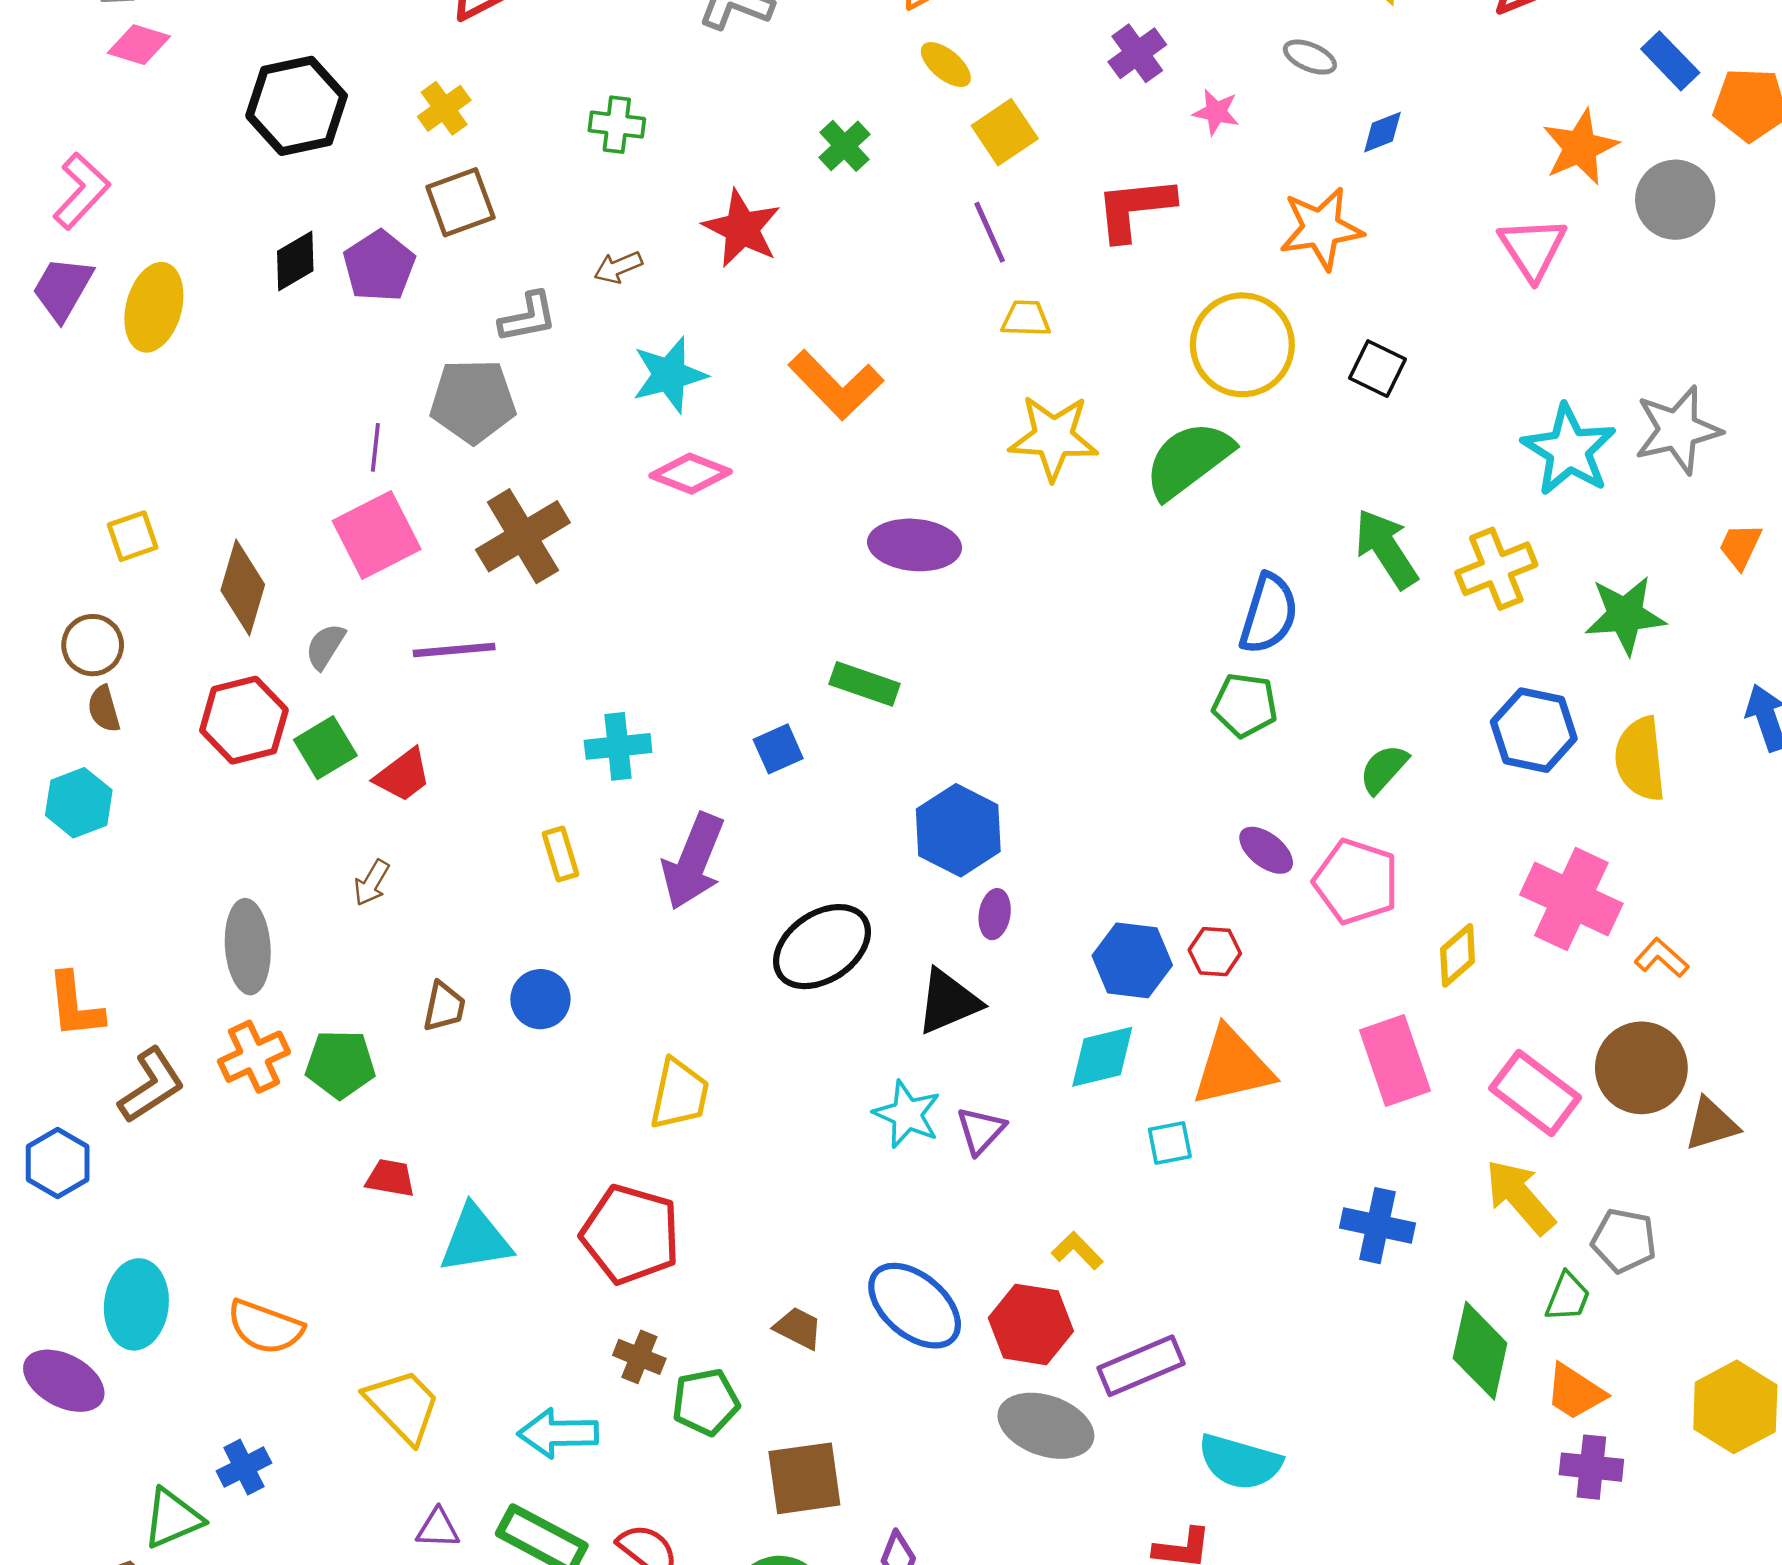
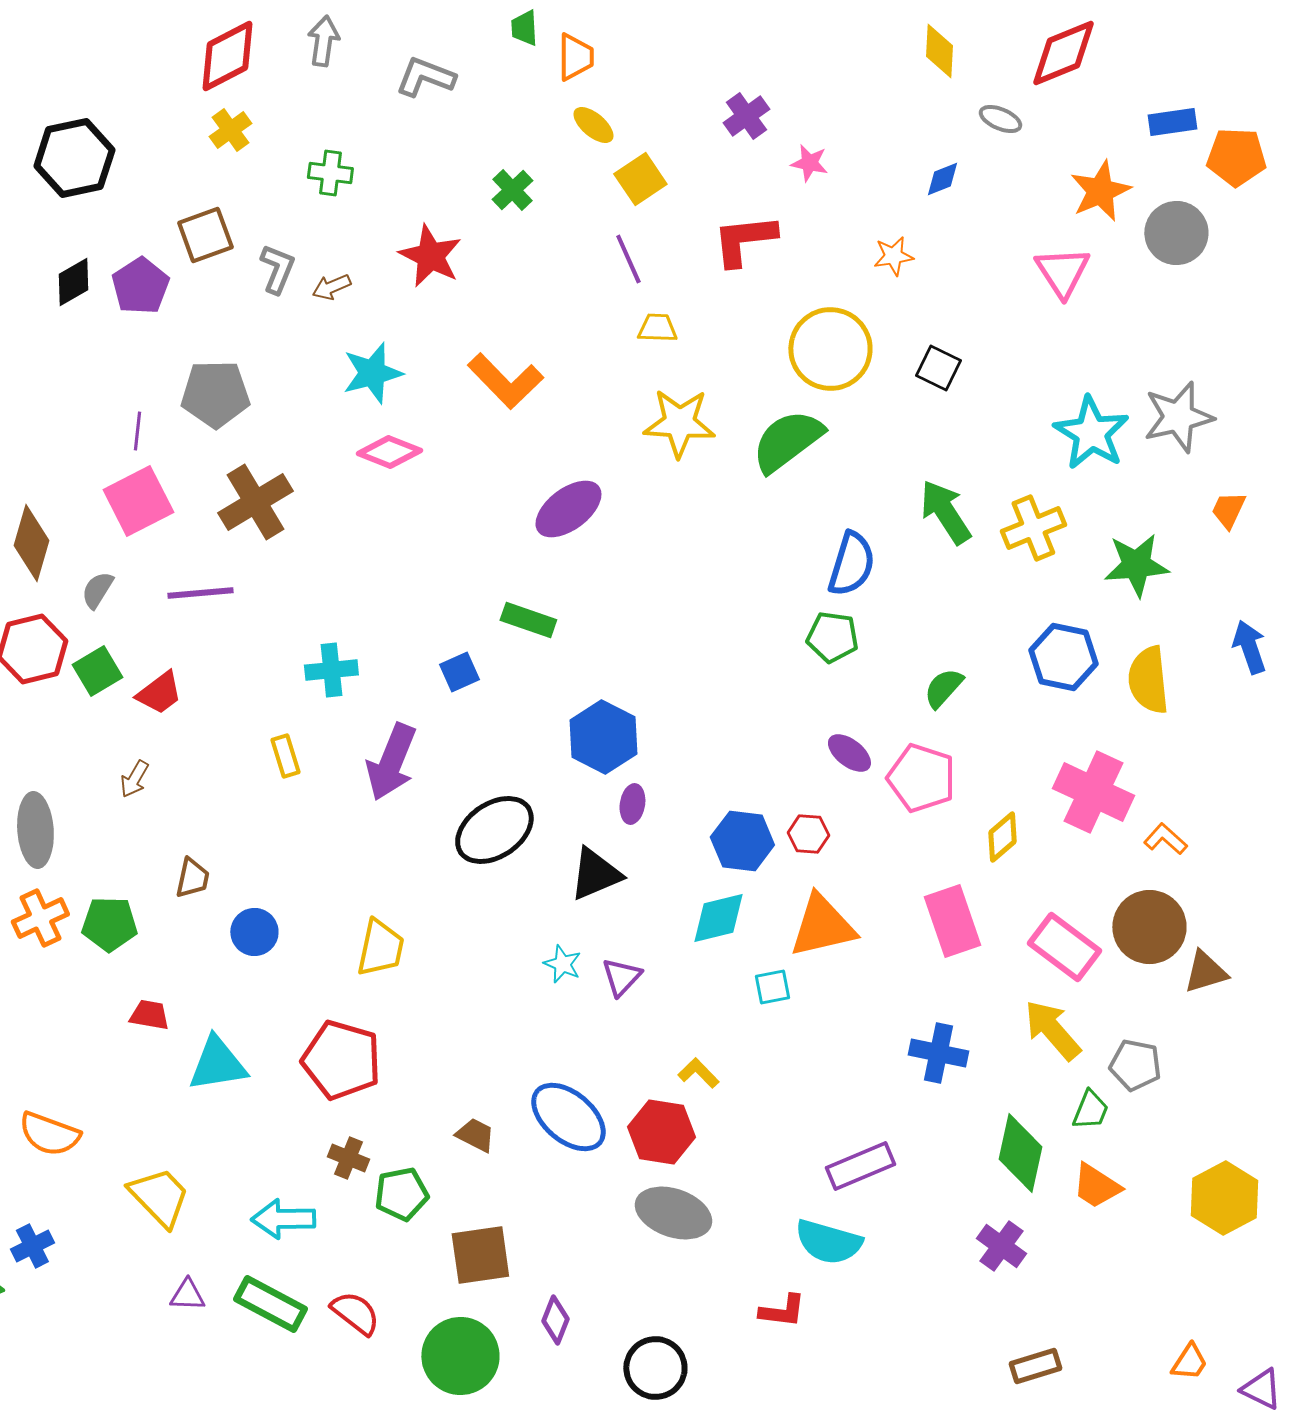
gray ellipse: (1310, 57) -> (1000, 119), moved
blue rectangle: (1670, 61) -> (1172, 122), turned -54
yellow cross: (444, 108) -> (230, 130), moved
orange star: (1321, 228) -> (893, 256), size x0.6
gray L-shape: (528, 317) -> (277, 269), moved, turned -57
purple ellipse: (915, 545) -> (568, 509), turned -42
blue circle: (540, 999) -> (254, 932), moved
cyan star: (907, 1114) -> (562, 964), size x0.7
purple rectangle: (1141, 1366) -> (860, 1166), moved
purple cross: (1591, 1467) -> (1001, 1246), moved, turned 30

